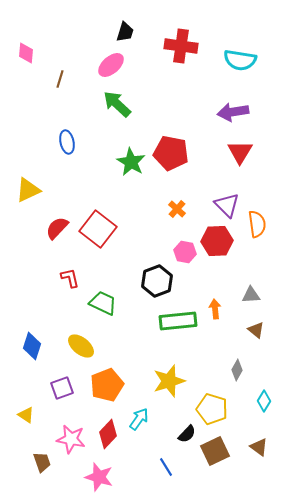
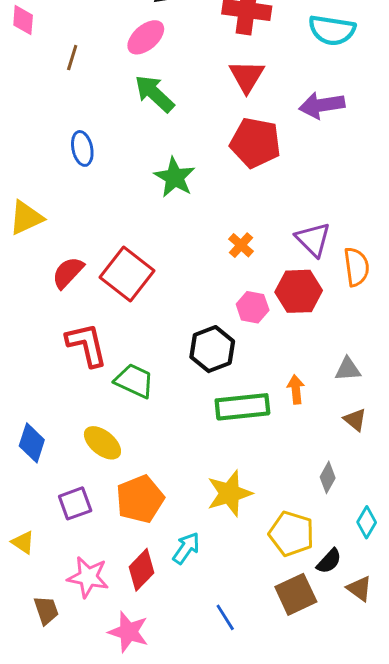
red triangle: (240, 152) -> (247, 76), moved
red pentagon: (171, 153) -> (255, 143), moved
red L-shape: (70, 278) -> (87, 345), size x1.6
black semicircle: (187, 434) -> (329, 561), moved

